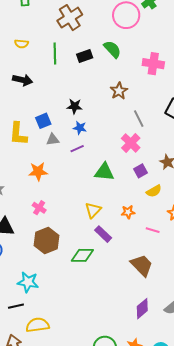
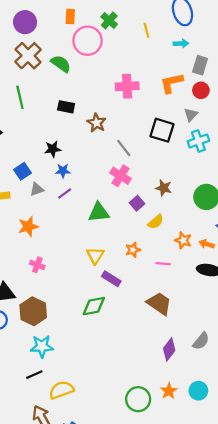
green semicircle: (112, 49) -> (61, 64), moved
black rectangle: (85, 56) -> (66, 107), moved, turned 42
brown hexagon: (46, 240) -> (33, 311), moved

